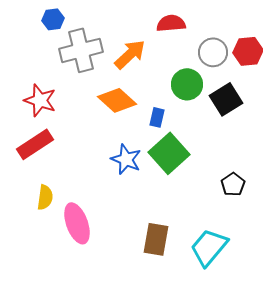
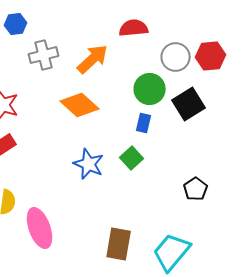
gray cross: (81, 50) -> (44, 55), size x0.7
blue rectangle: (157, 117) -> (144, 123), moved
green square: (169, 153) -> (132, 158), size x0.6

